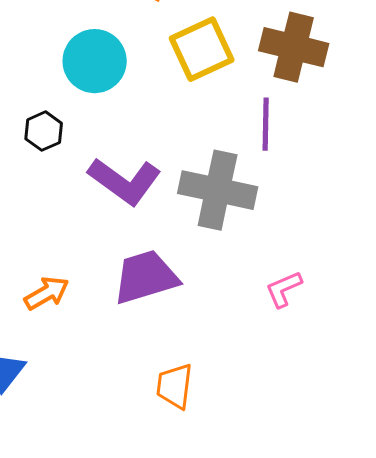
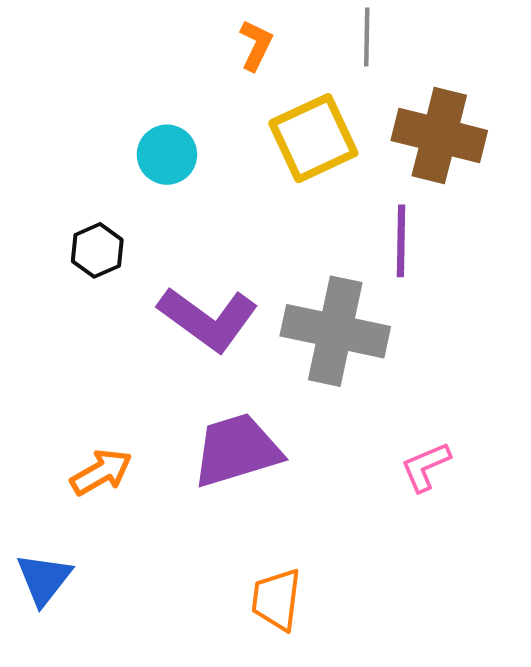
cyan circle: (95, 61) -> (167, 155), size x0.7

